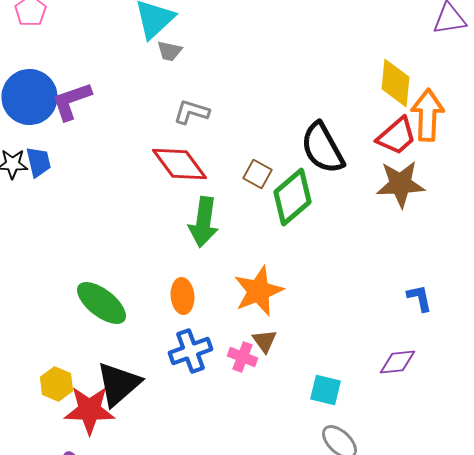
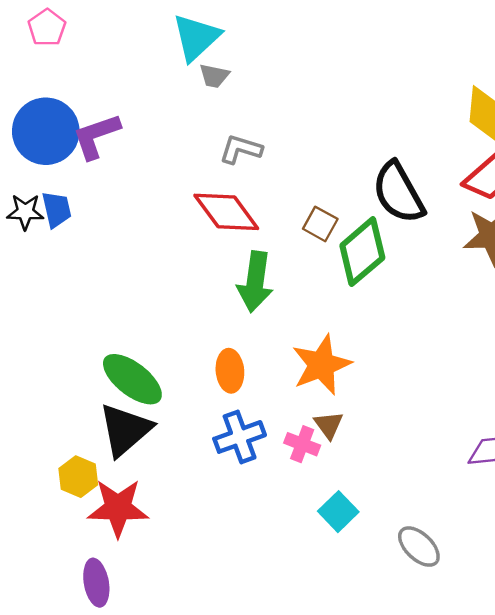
black triangle: (118, 384) -> (125, 430), moved
cyan square: (326, 390) -> (338, 512), moved, turned 32

